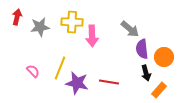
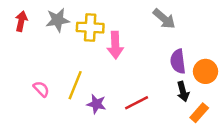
gray star: (40, 27) -> (58, 20), moved
gray arrow: (130, 29) -> (164, 19), moved
red line: (109, 82) -> (137, 103), turned -36
purple star: (77, 83) -> (96, 104), size x0.7

